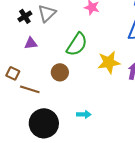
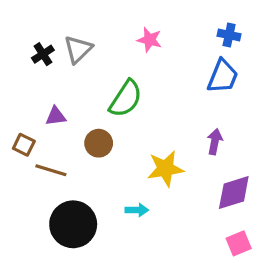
purple triangle: (31, 43) -> (56, 116), moved
yellow star: (109, 62) -> (165, 169), moved

